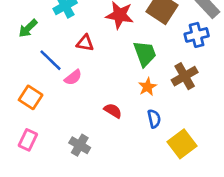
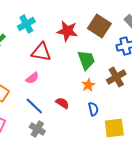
red triangle: (85, 43) -> (41, 52), size x1.5
blue line: (50, 60) -> (34, 106), moved
yellow square: (182, 144) -> (114, 128), turned 30

